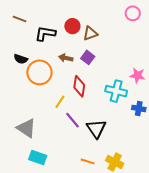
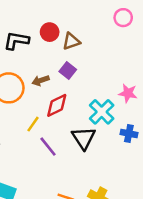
brown arrow: (66, 58) -> (41, 80), moved, turned -32
red diamond: (79, 86) -> (57, 105), turned 55
cyan cross: (116, 91) -> (102, 112), turned 30
black triangle: (96, 129) -> (84, 138), moved

